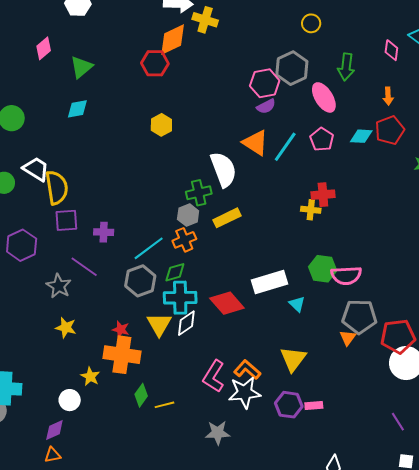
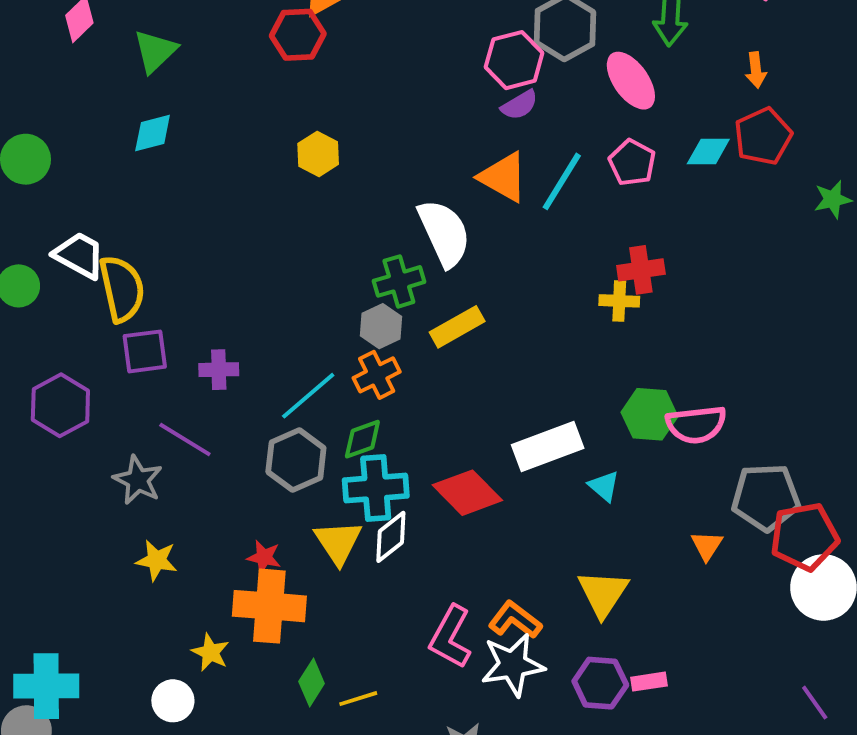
gray pentagon: (359, 317) -> (766, 497), moved

